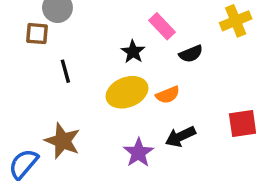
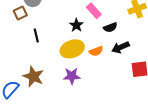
brown square: (37, 34) -> (20, 13), turned -32
black arrow: (180, 137) -> (121, 47), moved
purple star: (138, 153) -> (72, 76), moved, turned 30

